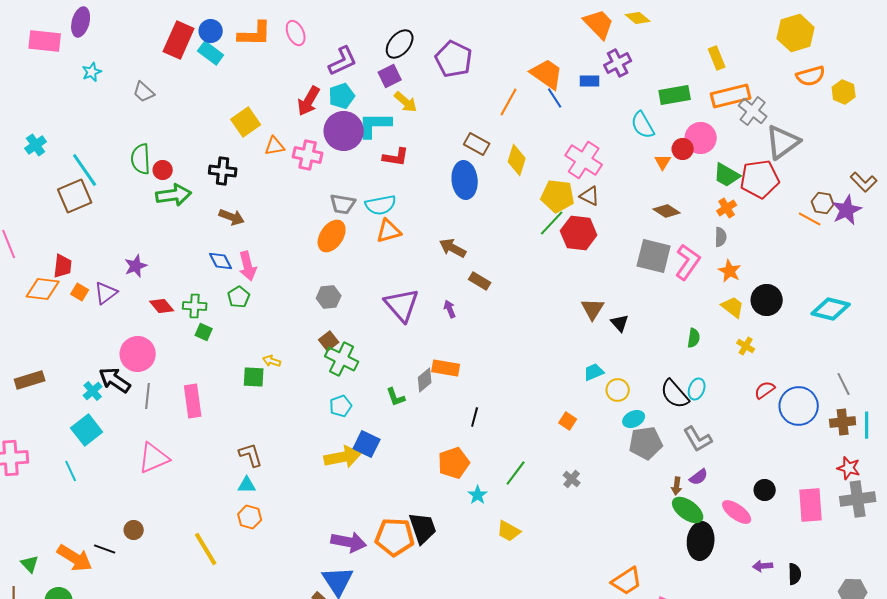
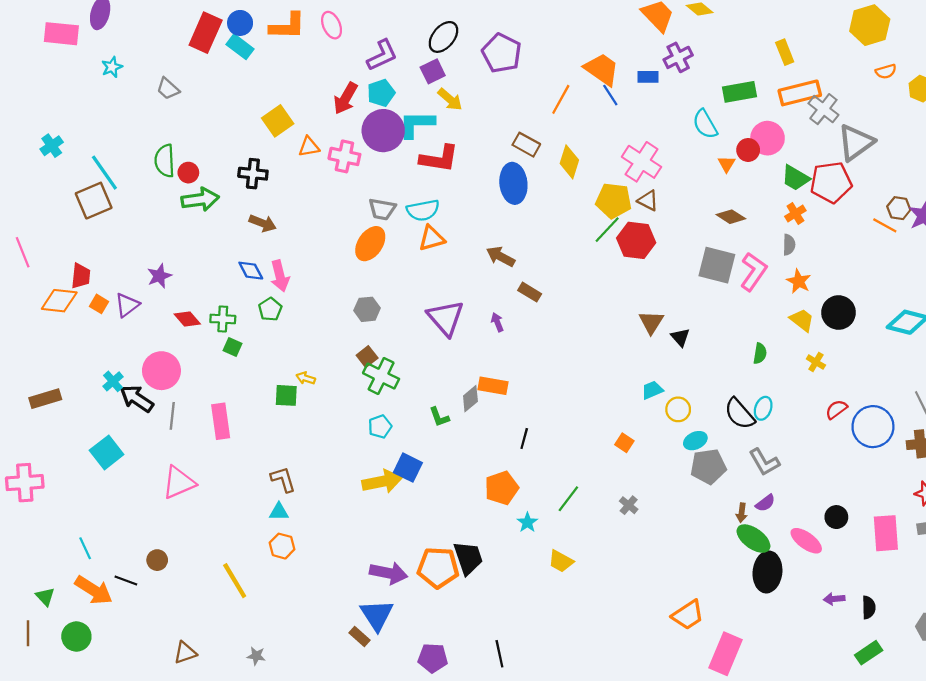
orange semicircle: (811, 76) -> (886, 71), size x0.7
red L-shape: (396, 157) -> (439, 159), size x1.4
cyan cross: (93, 391) -> (113, 381), moved
cyan line: (71, 471) -> (85, 548), moved

